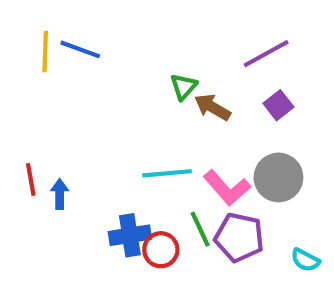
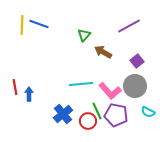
green triangle: (184, 87) -> (84, 35), moved
purple square: (278, 105) -> (137, 61), moved
blue cross: (130, 235) -> (63, 114), turned -30
red circle: (161, 250) -> (88, 121), moved
cyan semicircle: (305, 260) -> (148, 112), moved

